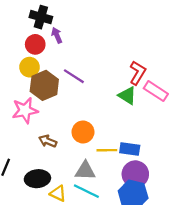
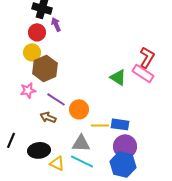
red L-shape: (138, 73) -> (147, 57), moved
purple line: (74, 76) -> (56, 99), moved
pink star: (25, 110) -> (28, 90), size x0.7

